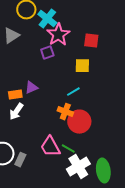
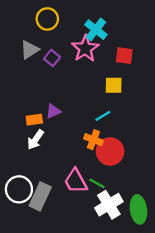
cyan cross: (47, 19) -> (96, 30), moved
purple square: (47, 53) -> (52, 58), moved, turned -32
gray rectangle: (20, 160) -> (40, 196), size x1.6

